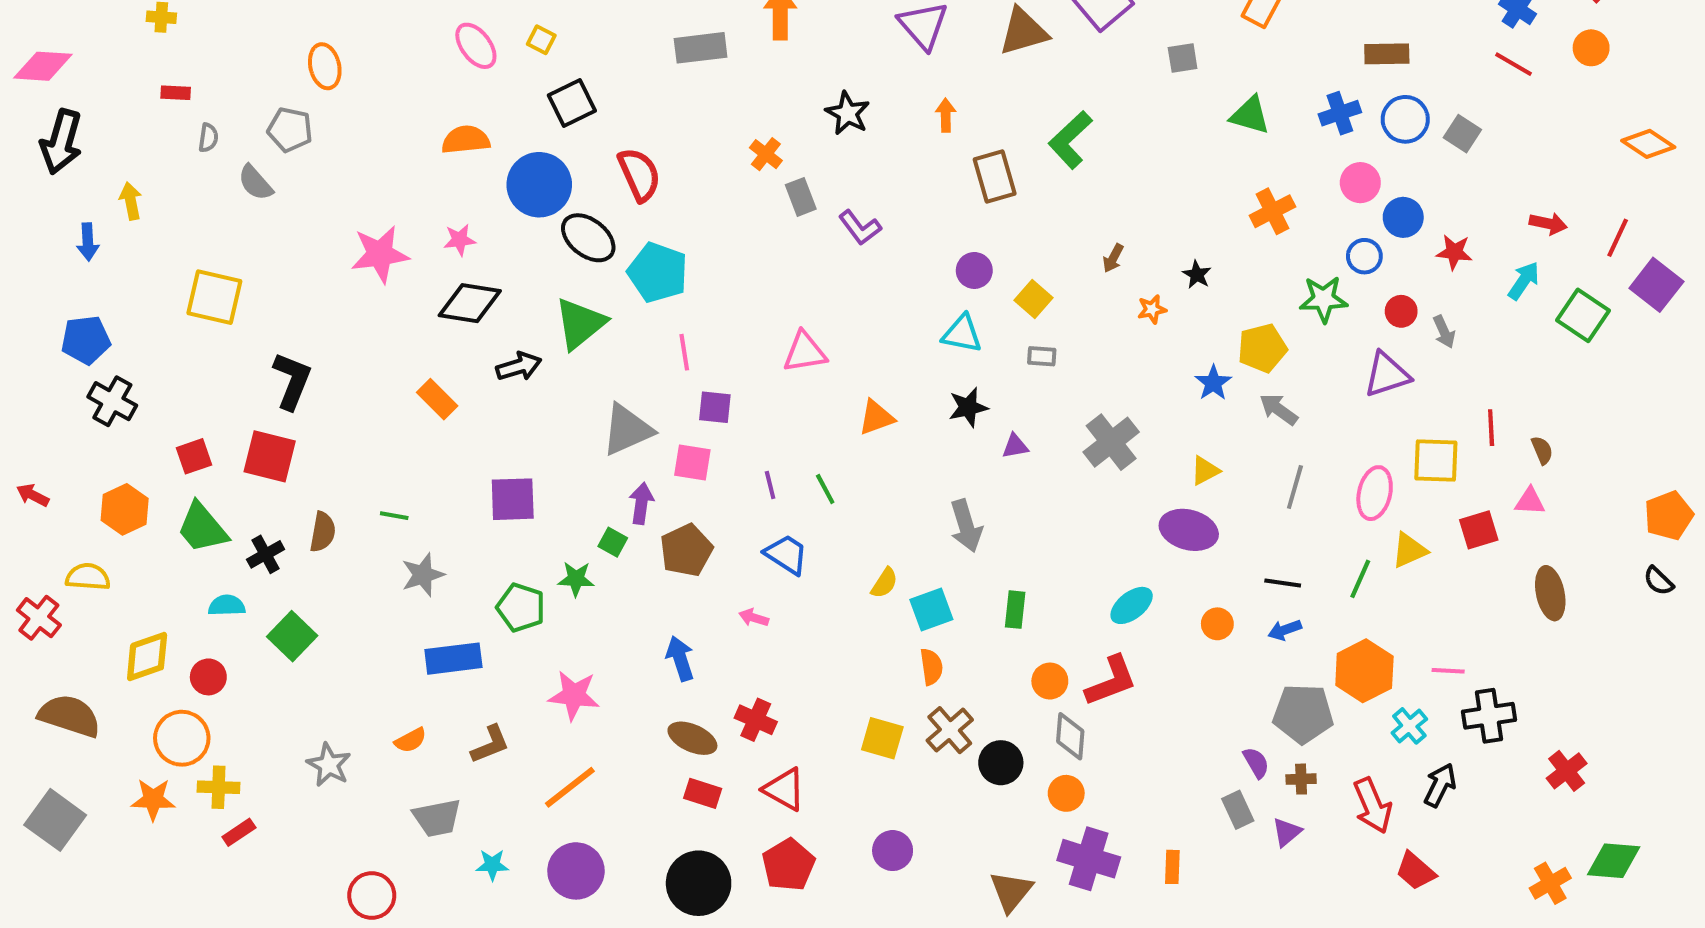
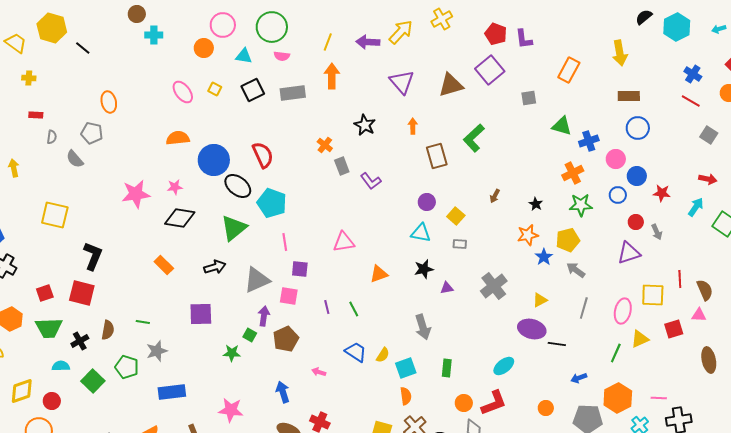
black square: (572, 103) -> (253, 90), moved
blue cross: (1340, 113) -> (589, 141), moved
gray square: (1462, 134) -> (709, 135), moved
green star: (1324, 299) -> (581, 205), moved
orange star: (1152, 309) -> (528, 235), moved, size x1.5
black arrow: (519, 366) -> (215, 267), moved
brown semicircle: (1542, 450) -> (705, 290), size x1.5
green trapezoid: (202, 528) -> (49, 328), turned -52
blue trapezoid: (786, 554) -> (356, 352), moved
black line: (1283, 583) -> (557, 344), moved
green pentagon: (521, 607) -> (127, 367), moved
orange circle: (1217, 624) -> (546, 408), moved

